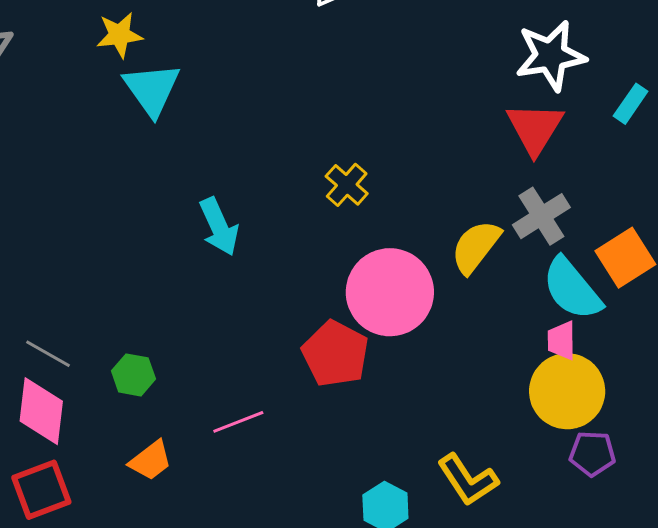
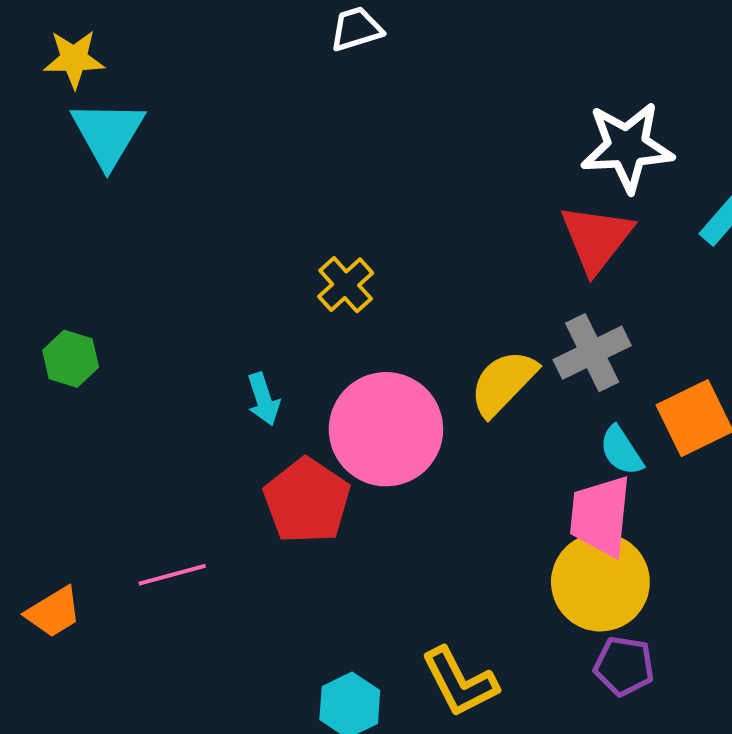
cyan arrow: (219, 227) -> (263, 399), moved, size x0.7
cyan semicircle: (572, 289) -> (621, 451), size x0.6
pink trapezoid: (562, 341) -> (600, 516), size x1.6
green hexagon: (133, 375) -> (71, 359), moved

